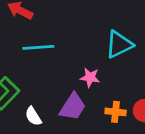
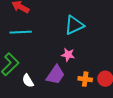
cyan triangle: (119, 44) -> (74, 25), moved
cyan line: (38, 47) -> (21, 32), moved

